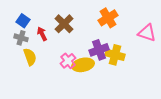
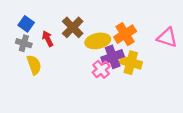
orange cross: (108, 18) -> (125, 34), moved
pink cross: (68, 61) -> (101, 69), moved
yellow ellipse: (83, 65) -> (98, 41), moved

